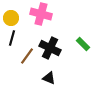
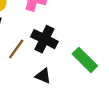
green rectangle: (83, 44) -> (85, 60), moved, size x1.5

